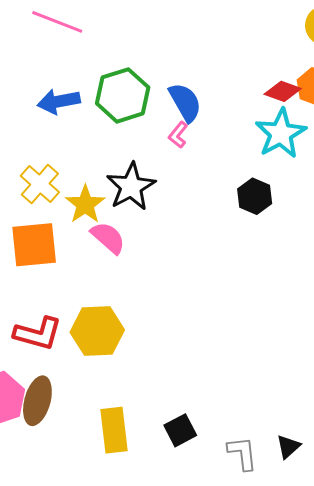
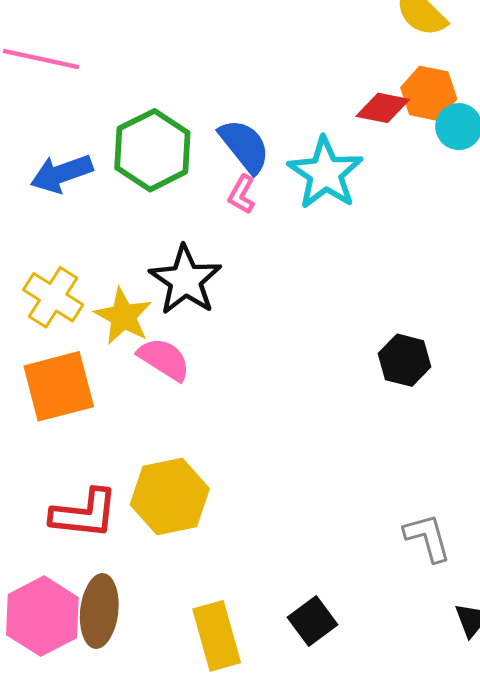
cyan star: (281, 133) -> (325, 173), moved
black hexagon: (255, 196) -> (405, 360), moved
gray L-shape: (242, 453) -> (427, 538), moved

